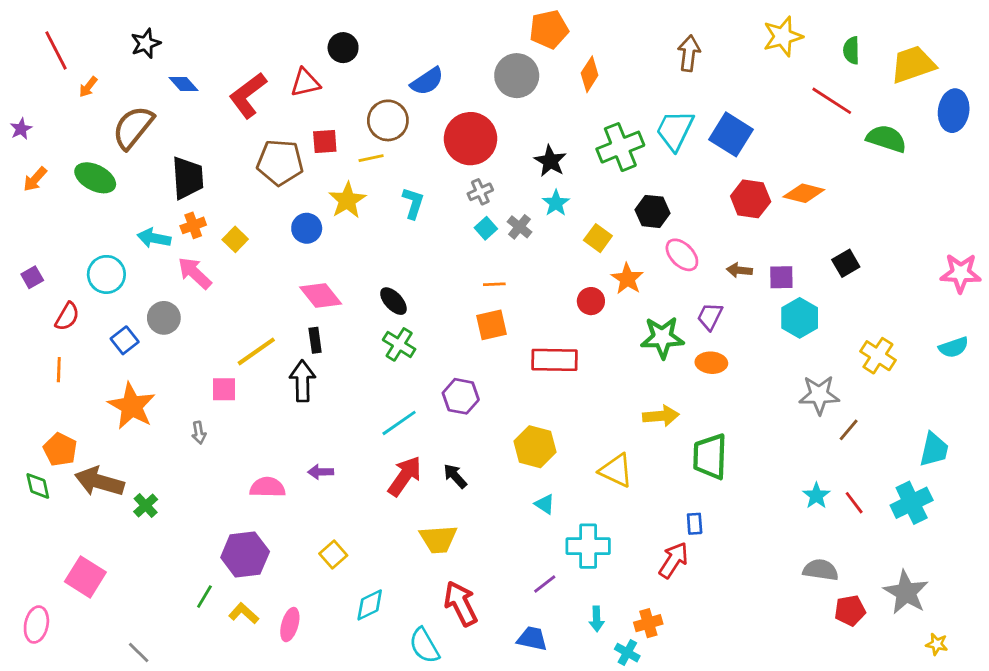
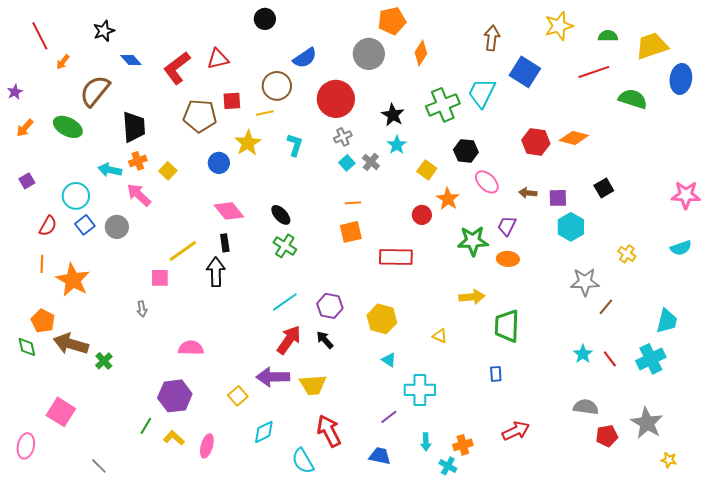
black circle: (343, 48) -> (265, 19), moved
green semicircle: (851, 50) -> (608, 36), turned 90
red line: (832, 101) -> (594, 72), turned -52
blue square: (731, 134) -> (525, 72), moved
purple square: (32, 277) -> (27, 181), moved
blue square: (125, 340) -> (85, 225), moved
yellow cross: (878, 356) -> (627, 254), size x0.7
purple hexagon: (461, 396) -> (330, 306), moved
orange star: (132, 406) -> (73, 280), moved
yellow triangle: (616, 471) -> (440, 336), size x0.6
purple arrow: (321, 472) -> (273, 377), moved, size x1.8
red arrow: (674, 560) -> (516, 431), moved, turned 32

